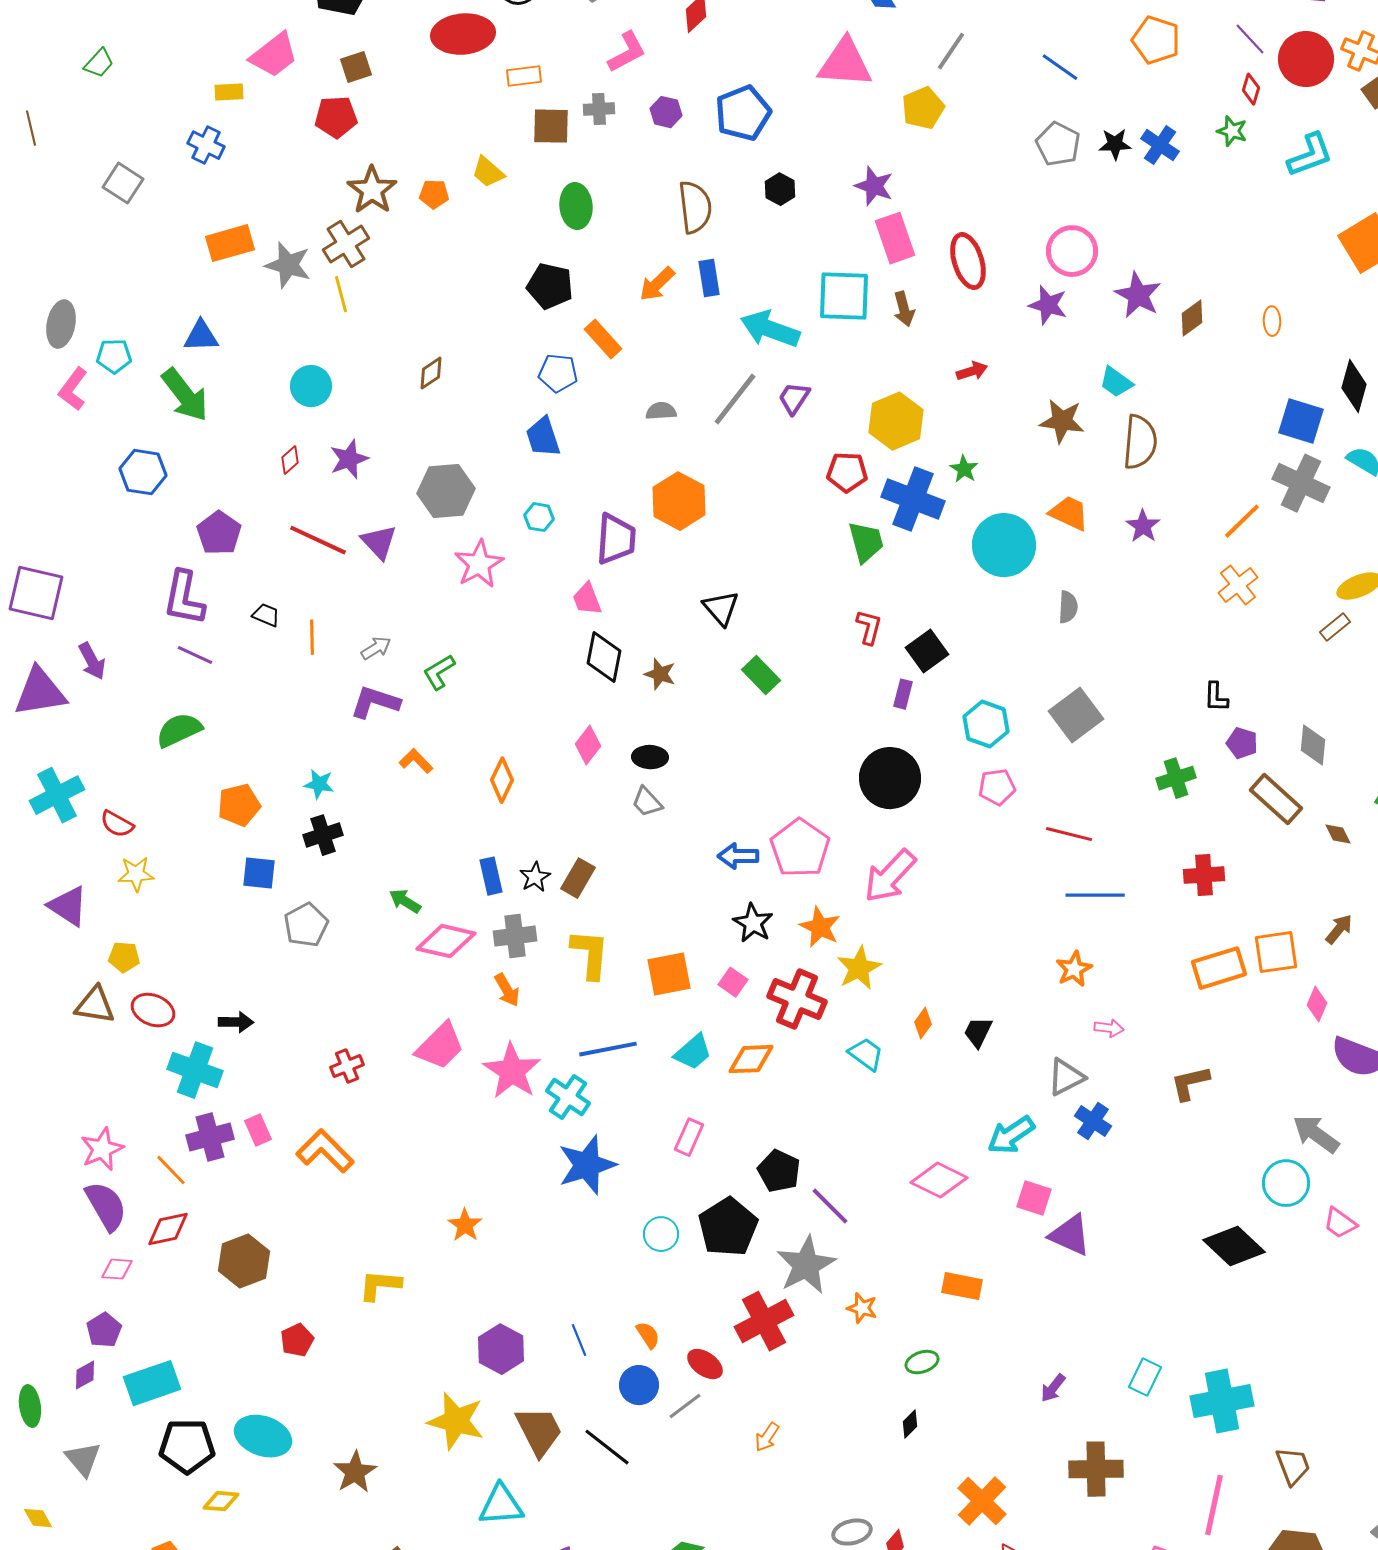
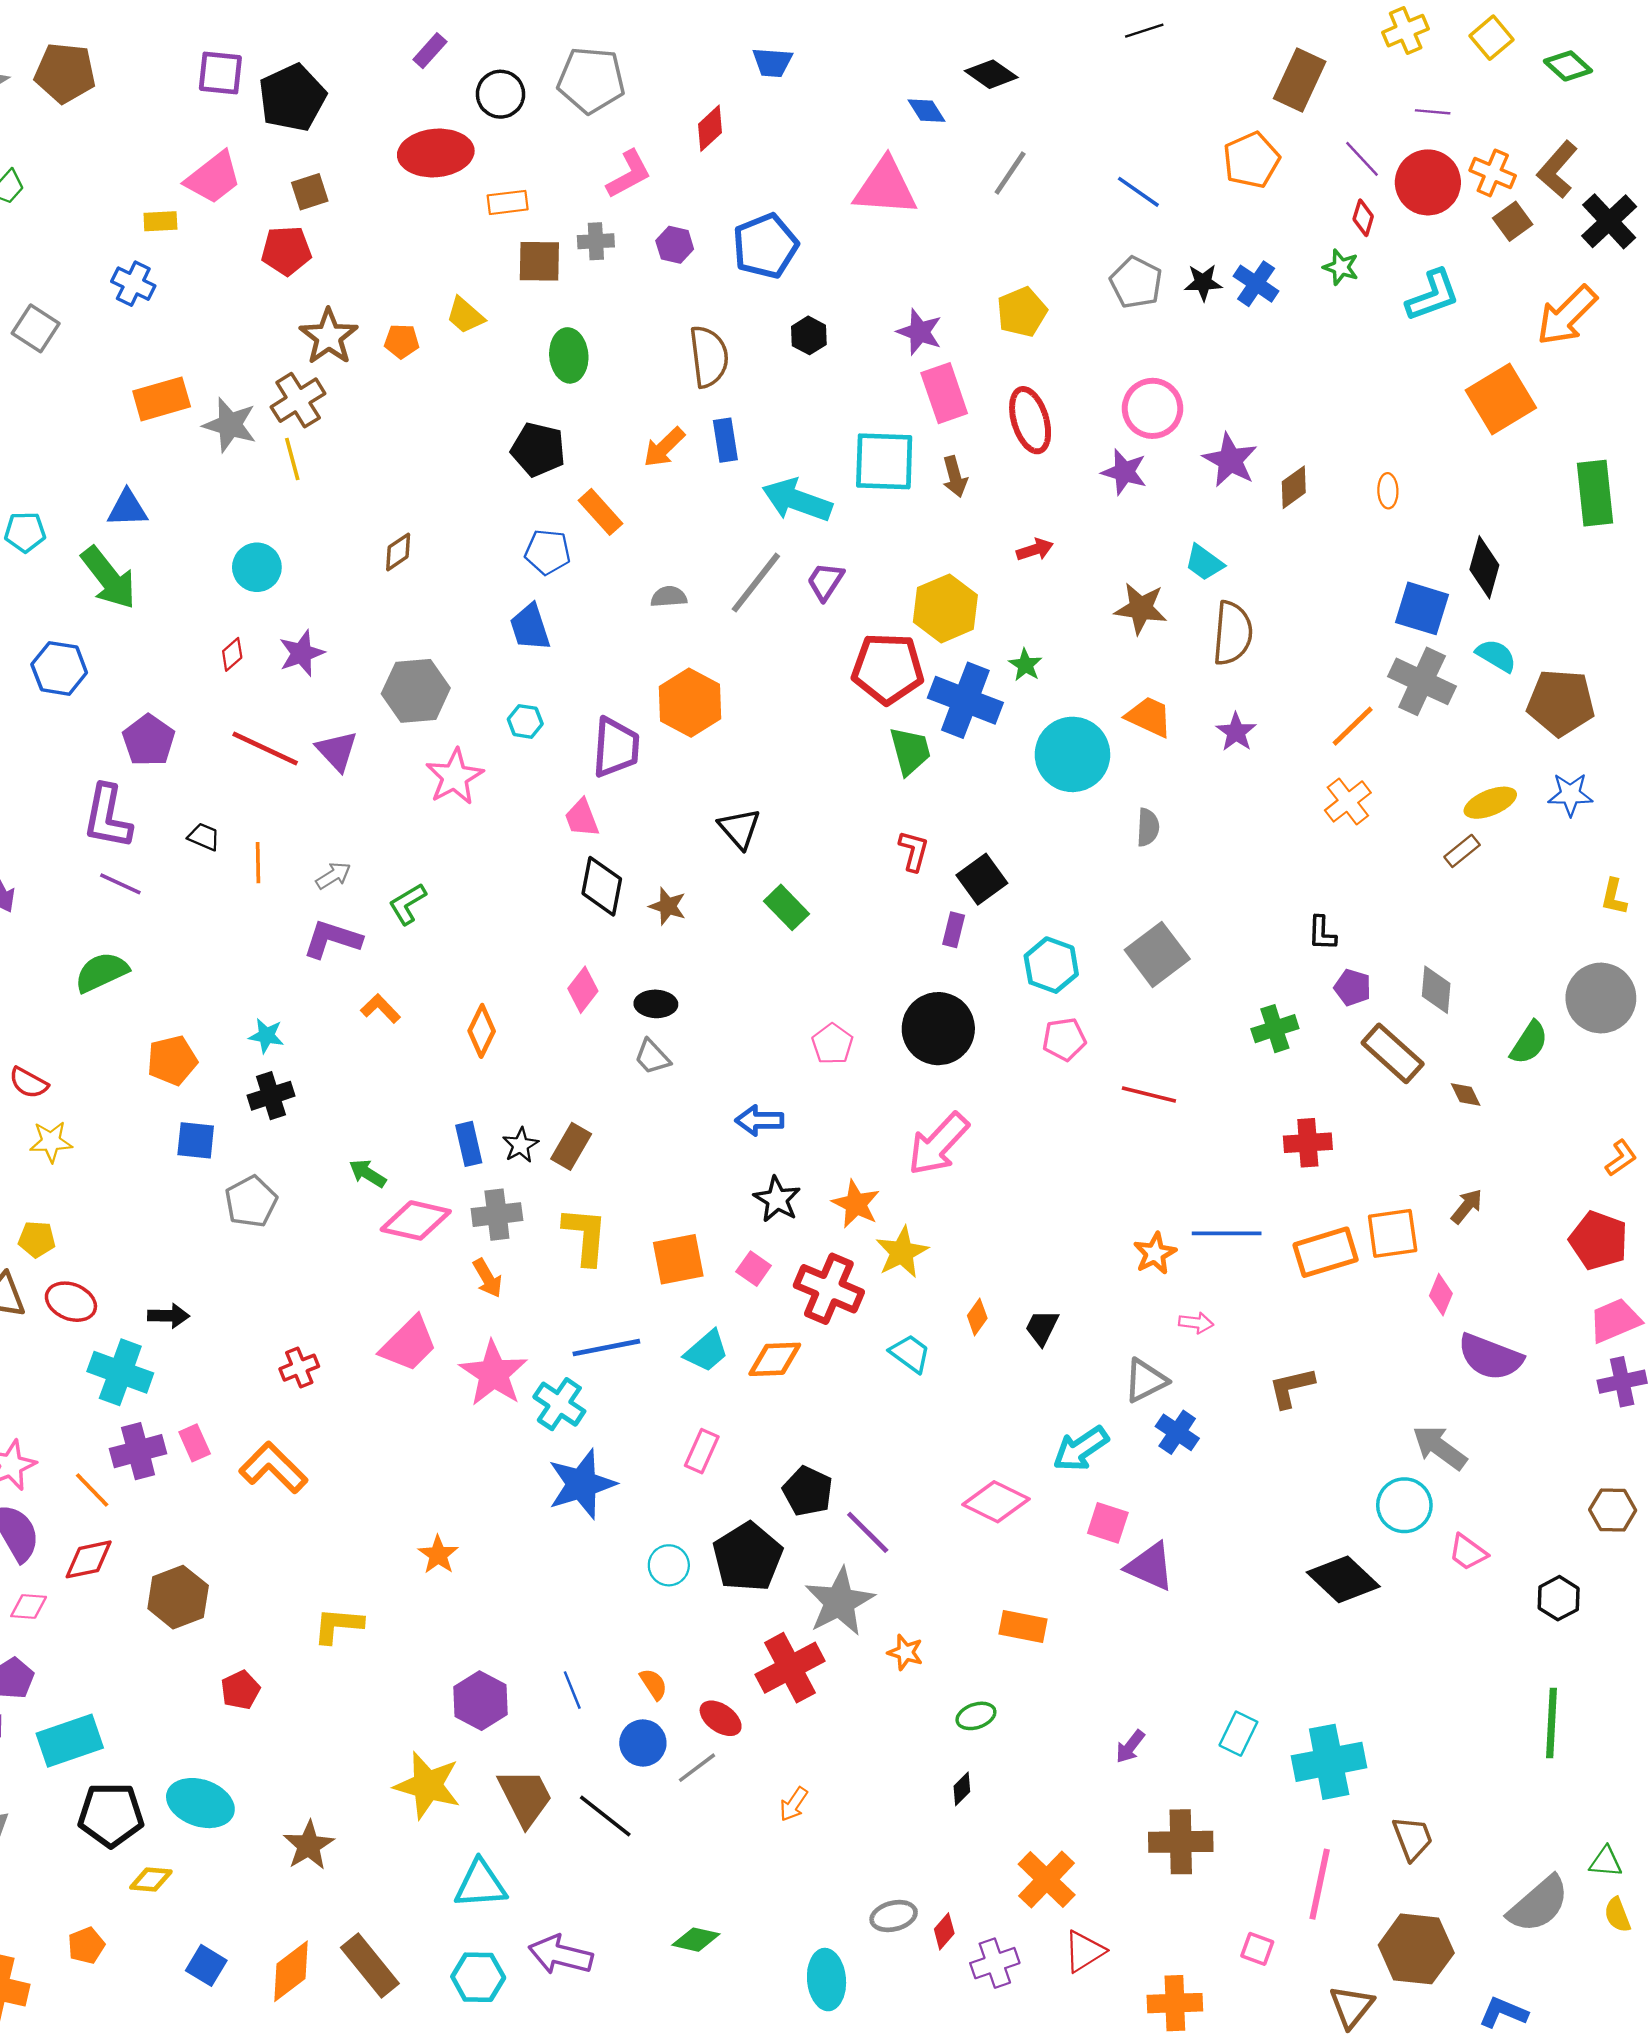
orange pentagon: (1156, 40) -> (1251, 160), turned 30
yellow pentagon: (923, 108) -> (1022, 312), moved
red pentagon: (847, 472) -> (888, 668), size x1.5
pink pentagon: (800, 848) -> (832, 1044), moved, size x0.6
blue line: (1095, 895) -> (1227, 1233), moved

